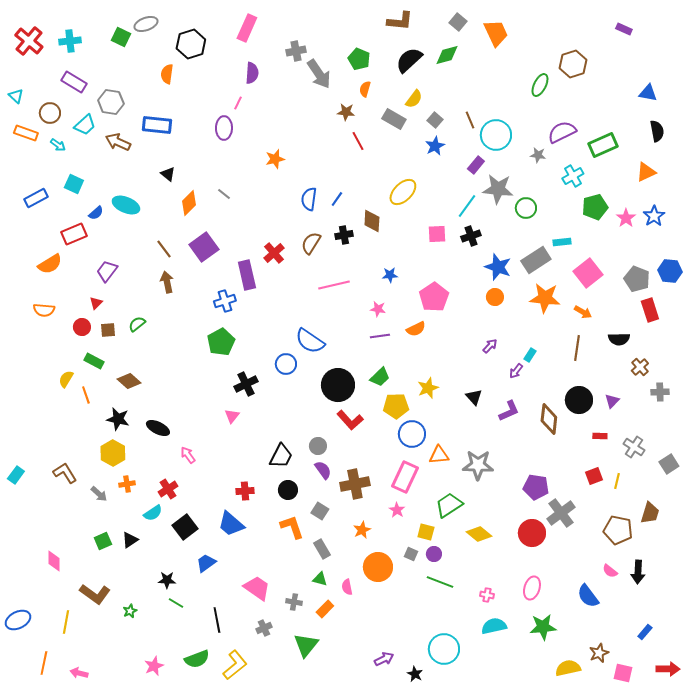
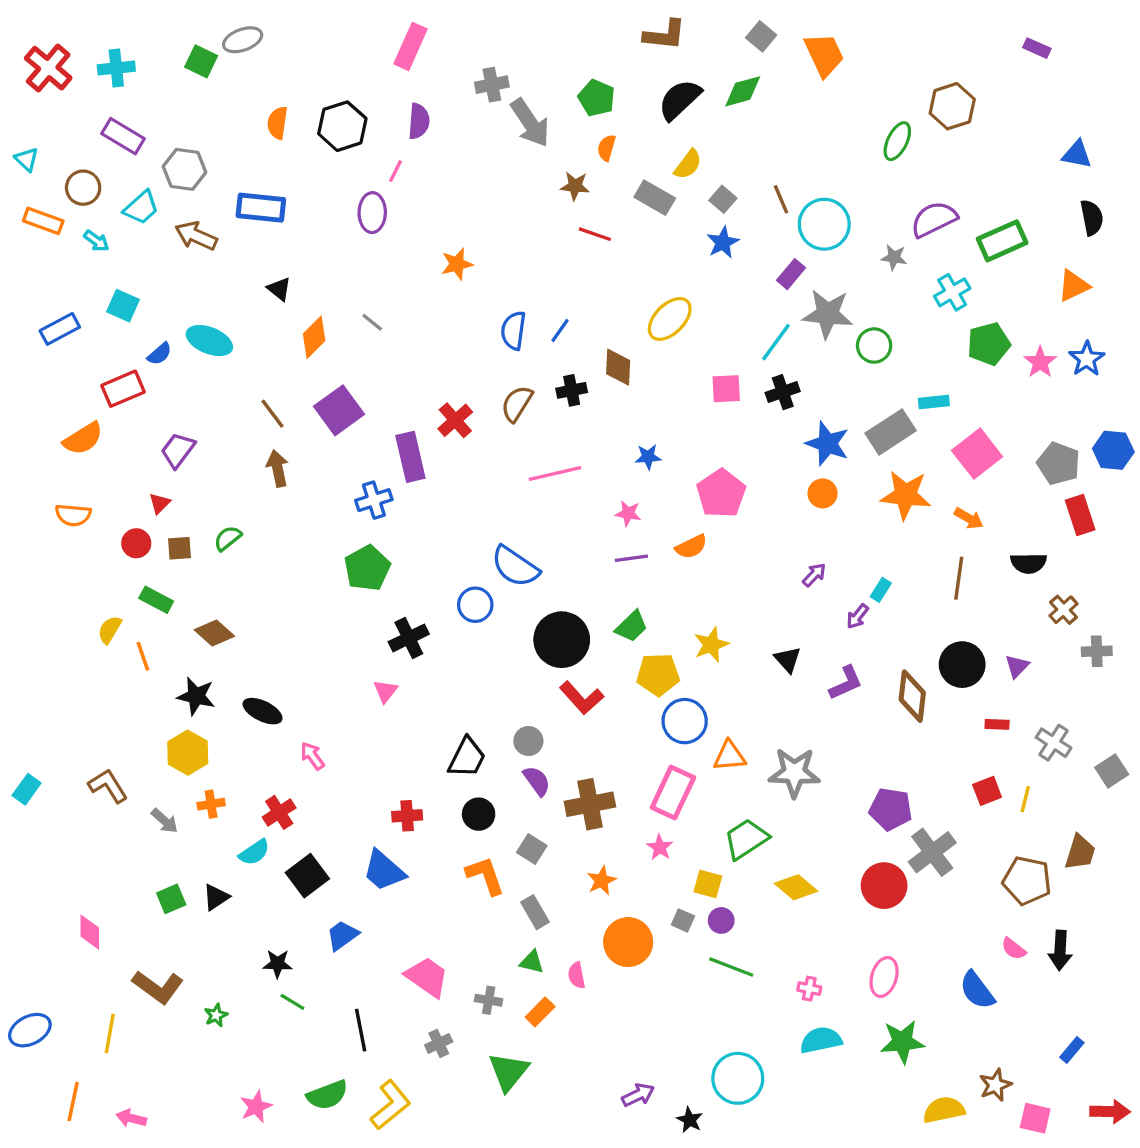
black hexagon: (191, 44) -> (342, 126), moved
red line: (358, 141) -> (595, 234), turned -42

